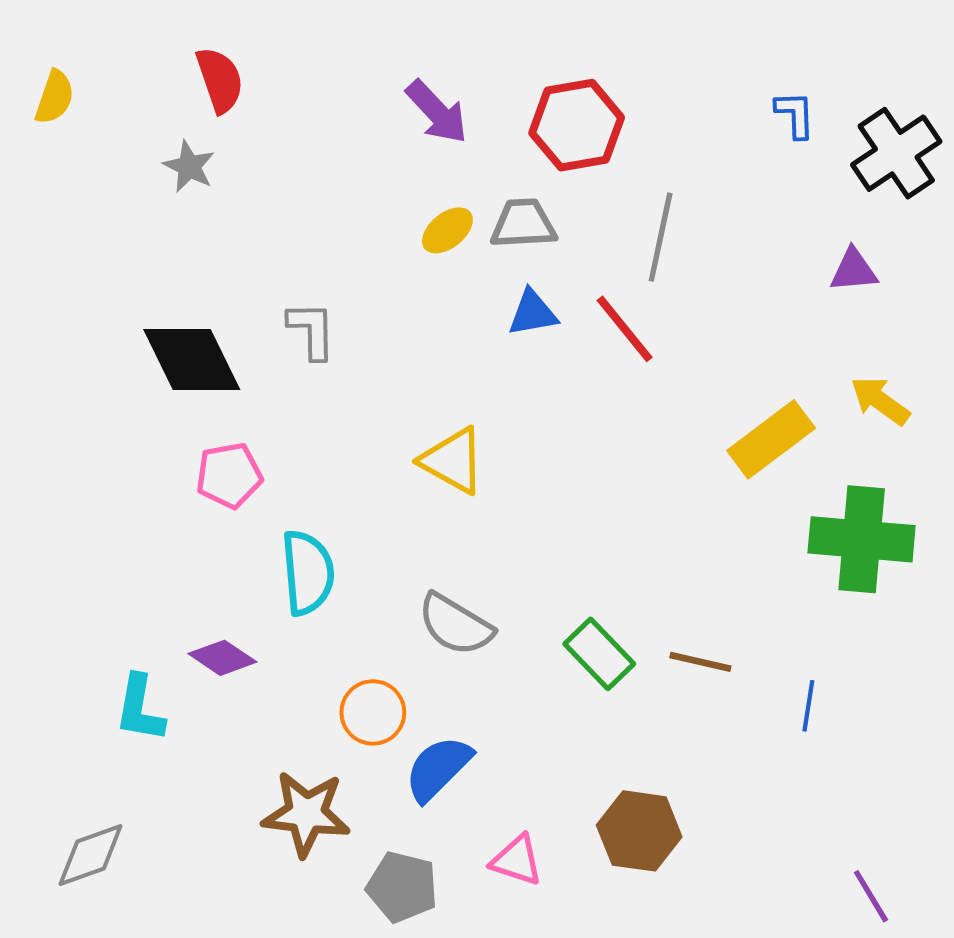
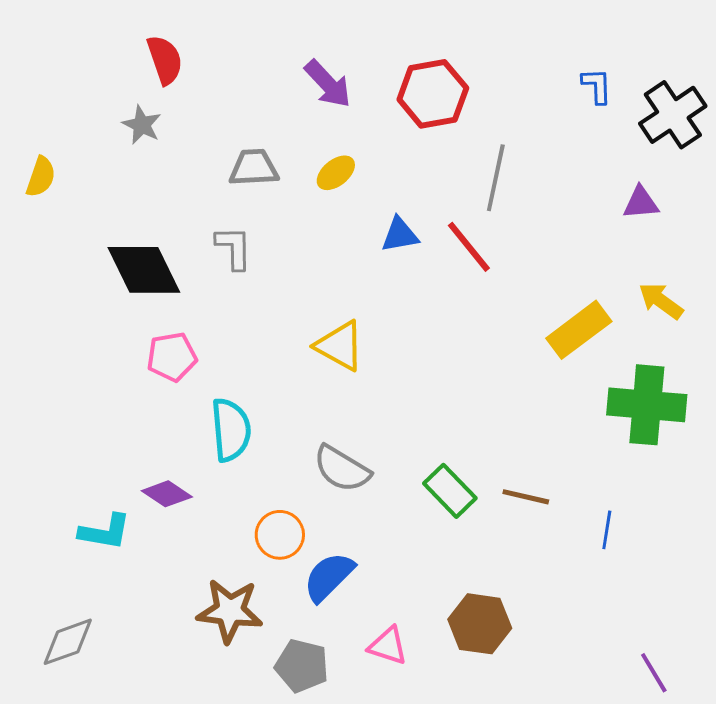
yellow semicircle: (55, 97) -> (41, 177), moved
gray trapezoid: (523, 224) -> (254, 168), moved
cyan L-shape: (140, 708) -> (105, 532), turned -90

